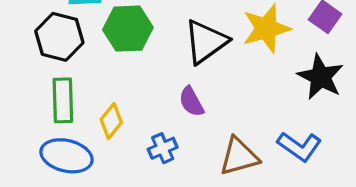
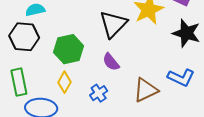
green hexagon: (128, 29) -> (69, 49), moved
green rectangle: (63, 100) -> (19, 82), moved

